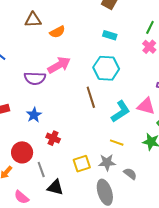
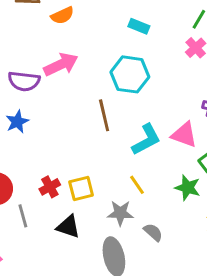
blue star: (34, 115) -> (17, 122), moved
red cross: (53, 138) -> (50, 187), moved, turned 32
yellow line: (117, 143) -> (137, 185), turned 32
yellow square: (82, 164) -> (81, 188), moved
black triangle: (55, 187) -> (68, 227), moved

